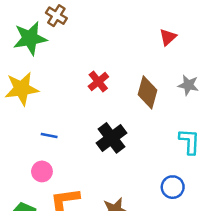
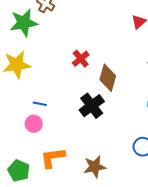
brown diamond: (147, 92) -> (108, 78), moved
pink circle: (42, 171) -> (34, 124), moved

